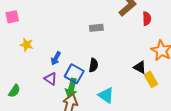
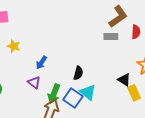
gray rectangle: (96, 28) -> (111, 37), moved
blue square: (74, 74) -> (73, 98), moved
cyan triangle: (106, 95) -> (88, 92), moved

